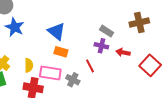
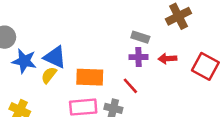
blue triangle: (56, 31) -> (55, 57), moved
orange rectangle: (61, 52) -> (90, 77), size x1.5
yellow semicircle: (29, 65) -> (49, 75), moved, turned -128

